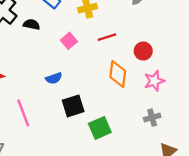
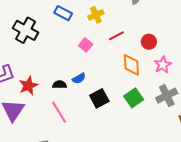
black semicircle: (32, 24) -> (60, 85), moved
gray cross: (152, 118) -> (167, 96), size x1.5
green square: (100, 128) -> (134, 98), moved

